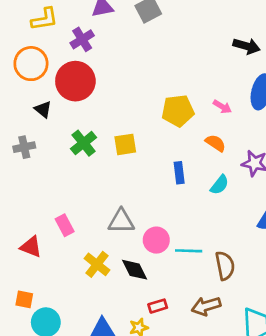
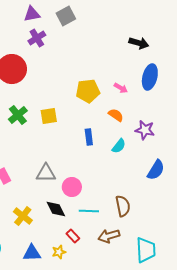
purple cross: (82, 39) -> (37, 38), moved
cyan line: (189, 251) -> (89, 211), moved
yellow cross: (97, 264) -> (23, 216), moved
red rectangle: (158, 306) -> (73, 236), turned 64

